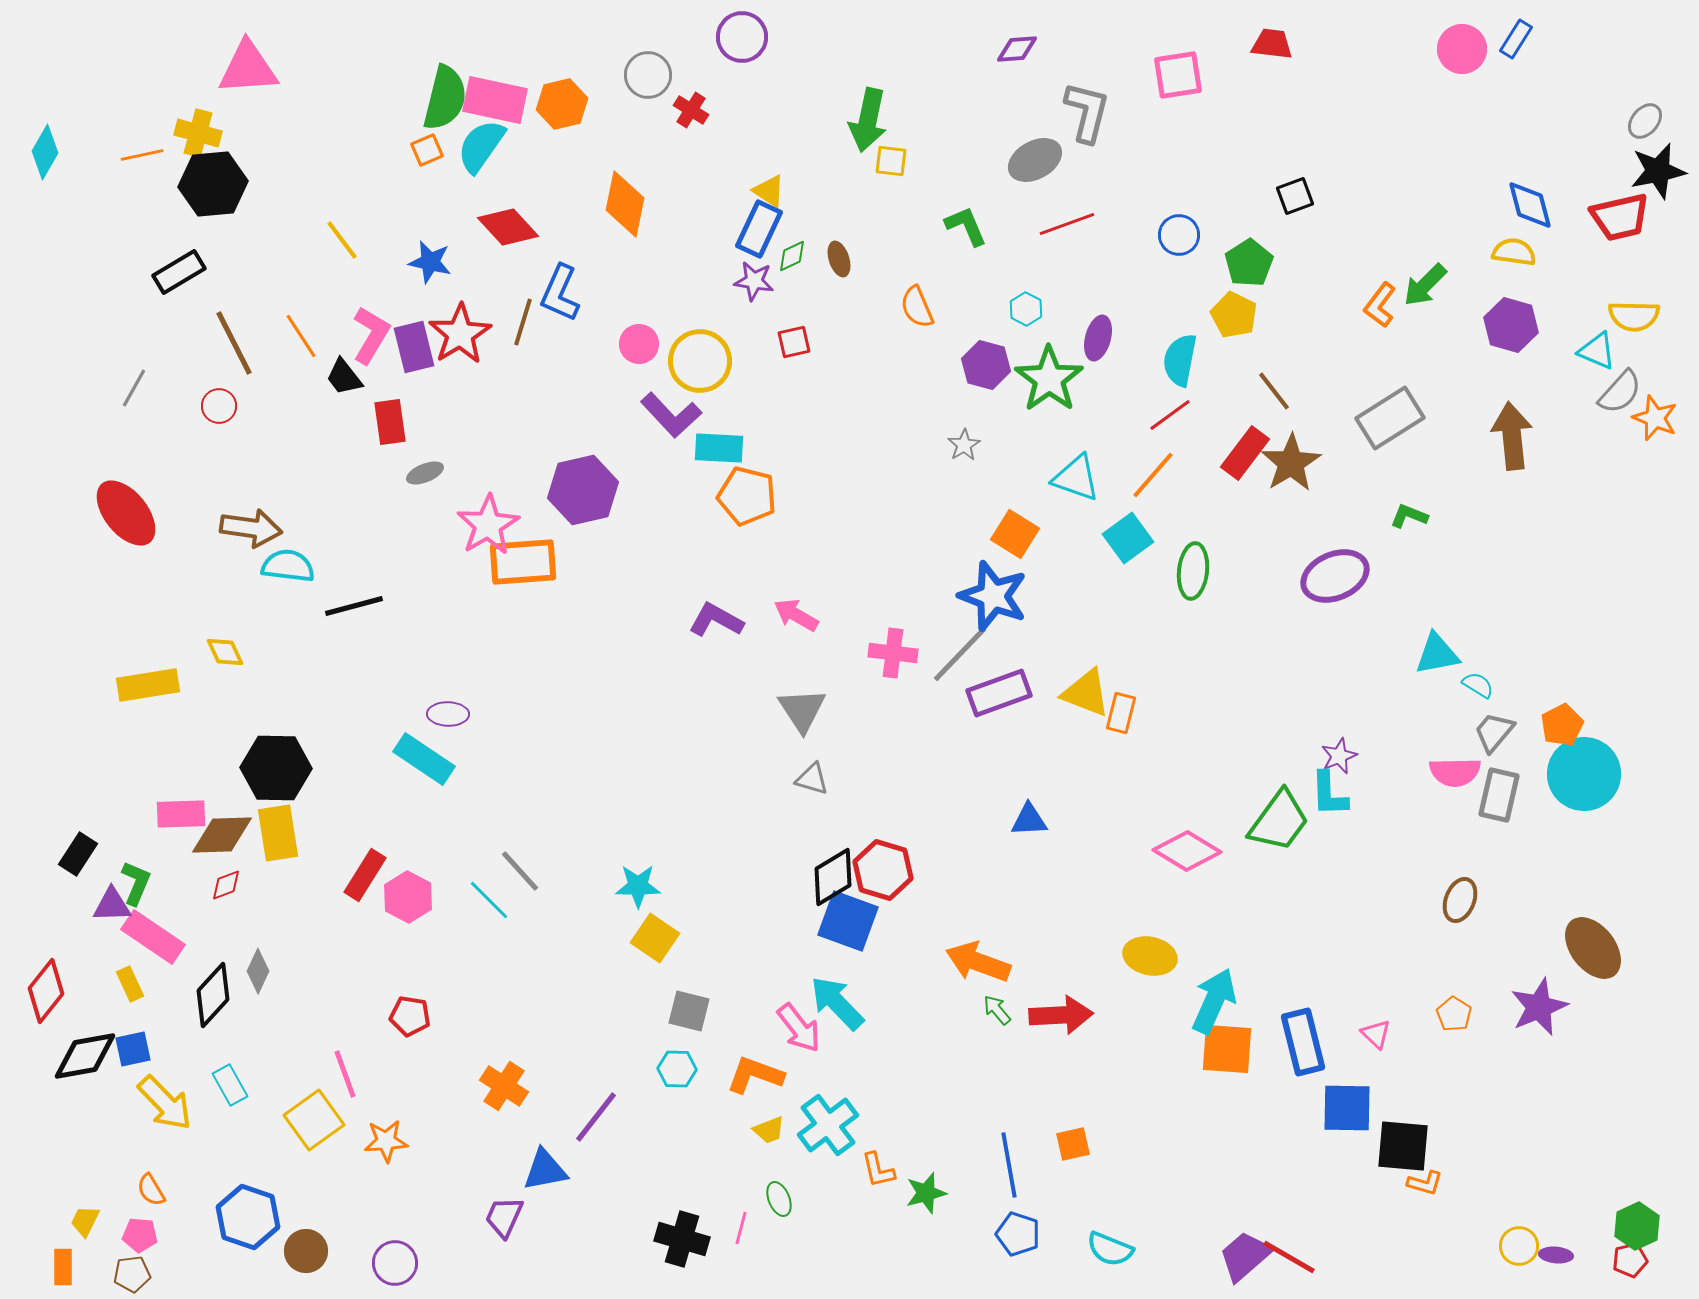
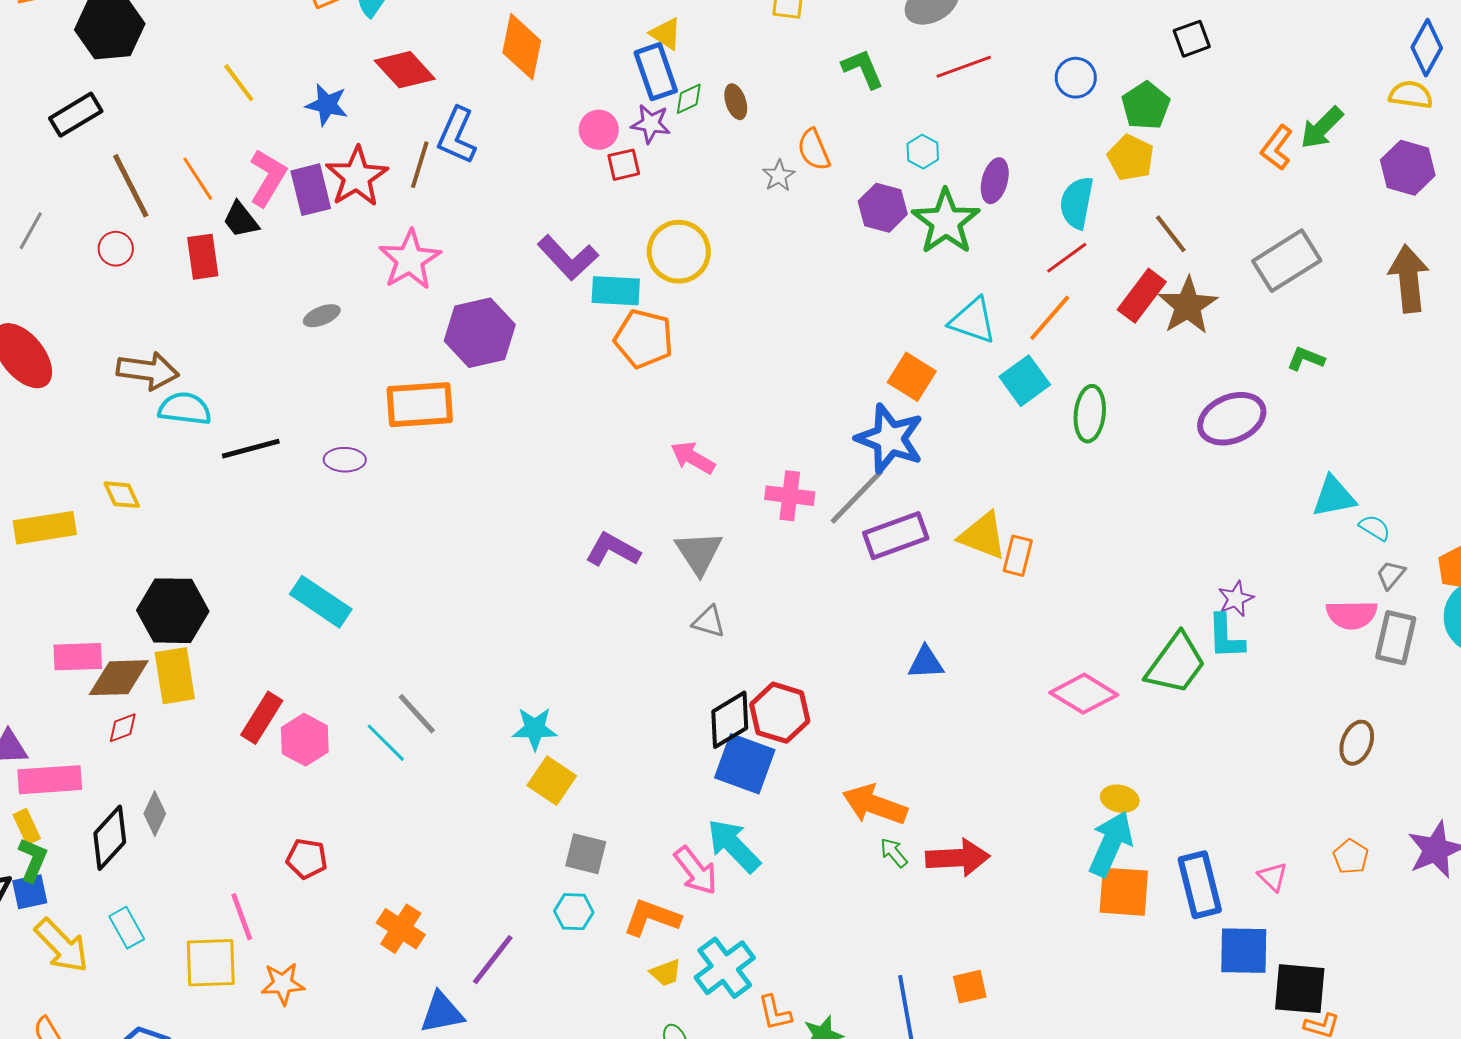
blue diamond: (1530, 205) -> (1427, 48), turned 44
blue rectangle: (759, 229) -> (656, 72), turned -44
red square: (794, 342) -> (624, 165), moved
pink circle: (639, 344) -> (599, 130), moved
yellow circle: (700, 361) -> (679, 252), moved
red rectangle: (390, 422) -> (203, 257), moved
gray star: (964, 445) -> (779, 176), moved
pink star: (488, 525) -> (410, 260), moved
purple L-shape: (716, 620) -> (613, 550), moved
purple ellipse: (448, 714) -> (345, 460), moved
gray trapezoid: (1494, 732) -> (1391, 575), size x0.7
green L-shape: (136, 883) -> (33, 860), moved
pink rectangle: (153, 937) -> (50, 780), turned -38
yellow ellipse: (1150, 956) -> (1120, 799), moved, size x0.7
yellow square: (314, 1120) -> (211, 963), turned 34

